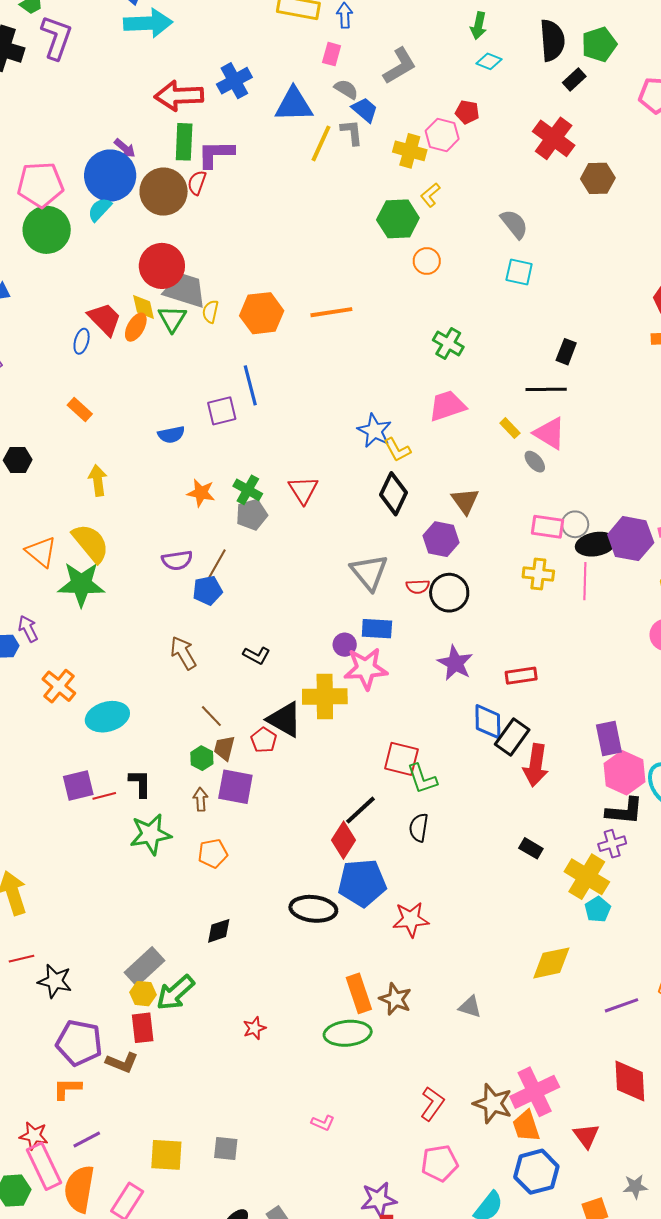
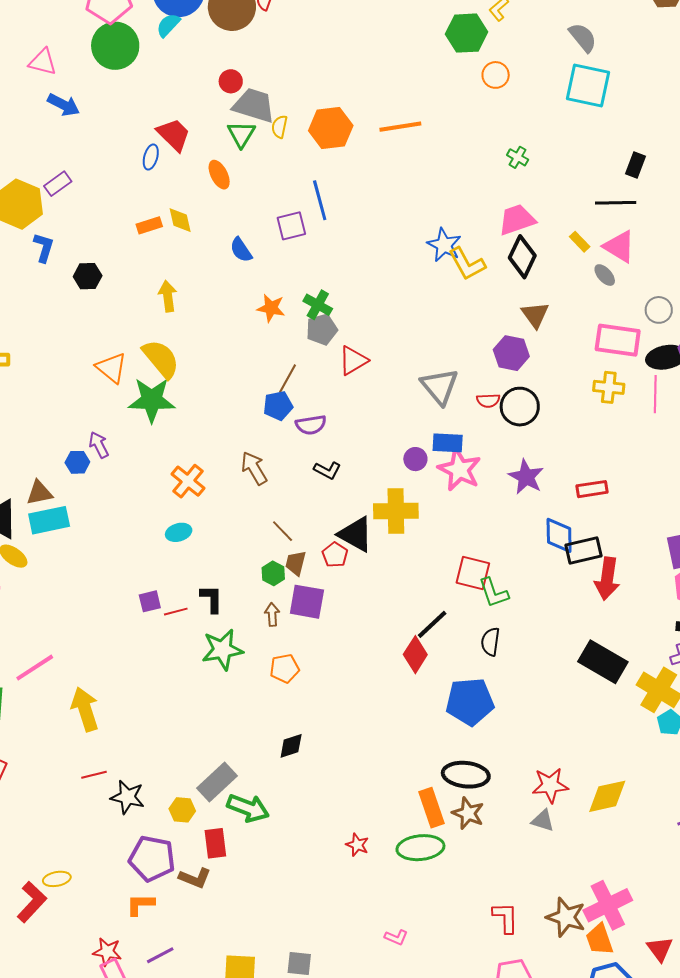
red circle: (162, 266) -> (231, 81), size x0.5
cyan square: (519, 272) -> (588, 85), size x1.6
yellow diamond: (143, 307) -> (180, 220), moved
orange ellipse: (136, 327) -> (219, 175), moved, turned -56
green cross: (448, 343) -> (518, 157), size x0.7
orange rectangle: (80, 410) -> (149, 225), turned -60
blue semicircle: (171, 435) -> (241, 250), turned 68
yellow L-shape: (397, 450) -> (467, 264), size x1.4
red triangle: (303, 490) -> (353, 361), moved, turned 32
black diamond: (394, 494) -> (522, 257), moved
gray circle: (575, 524) -> (659, 310), moved
pink rectangle: (548, 527) -> (618, 340), size x1.4
purple semicircle: (177, 560) -> (311, 425), moved
pink star: (366, 669) -> (459, 470), moved, turned 30
orange cross: (59, 686) -> (188, 481), moved
cyan ellipse: (107, 717) -> (179, 532), size x0.6
black rectangle: (512, 737) -> (583, 551), turned 42
purple square: (78, 785) -> (150, 601), size x0.7
black rectangle: (531, 848) -> (603, 662), size x2.0
blue pentagon: (362, 883) -> (470, 702), moved
black ellipse: (313, 909) -> (466, 775), moved
red star: (411, 919) -> (550, 785), moved
yellow diamond: (551, 963) -> (607, 796), moved
green arrow: (175, 993) -> (248, 808), turned -117
yellow hexagon: (143, 994) -> (182, 810), moved
red star: (254, 1028) -> (357, 845), moved, turned -30
red L-shape: (432, 1104) -> (505, 918), turned -36

